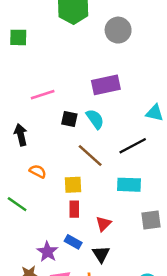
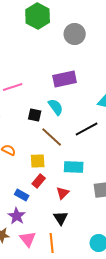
black square: (69, 119) -> (35, 115), moved
cyan rectangle: (129, 185) -> (74, 167), moved
red rectangle: (74, 209) -> (39, 181), turned 40
blue rectangle: (73, 242) -> (22, 195), moved

